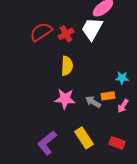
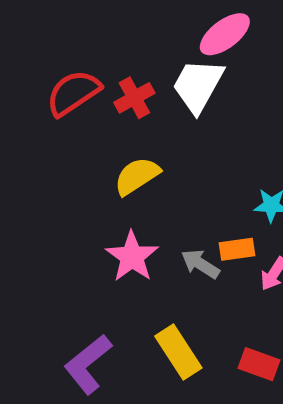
yellow semicircle: (67, 66) -> (137, 176), turned -126
pink star: (65, 99) -> (132, 257), turned 30

